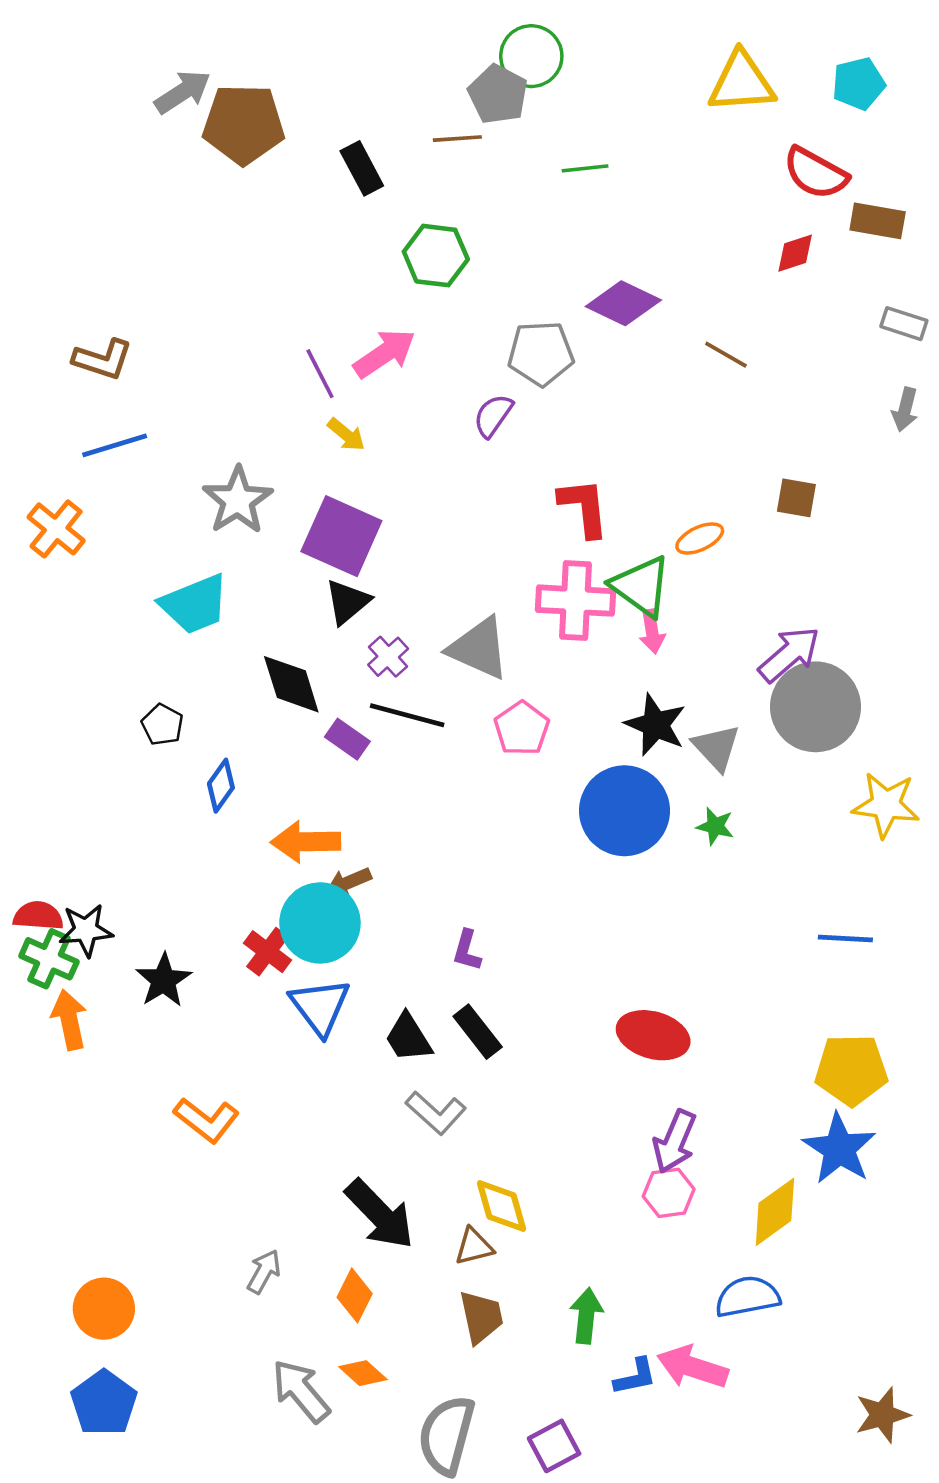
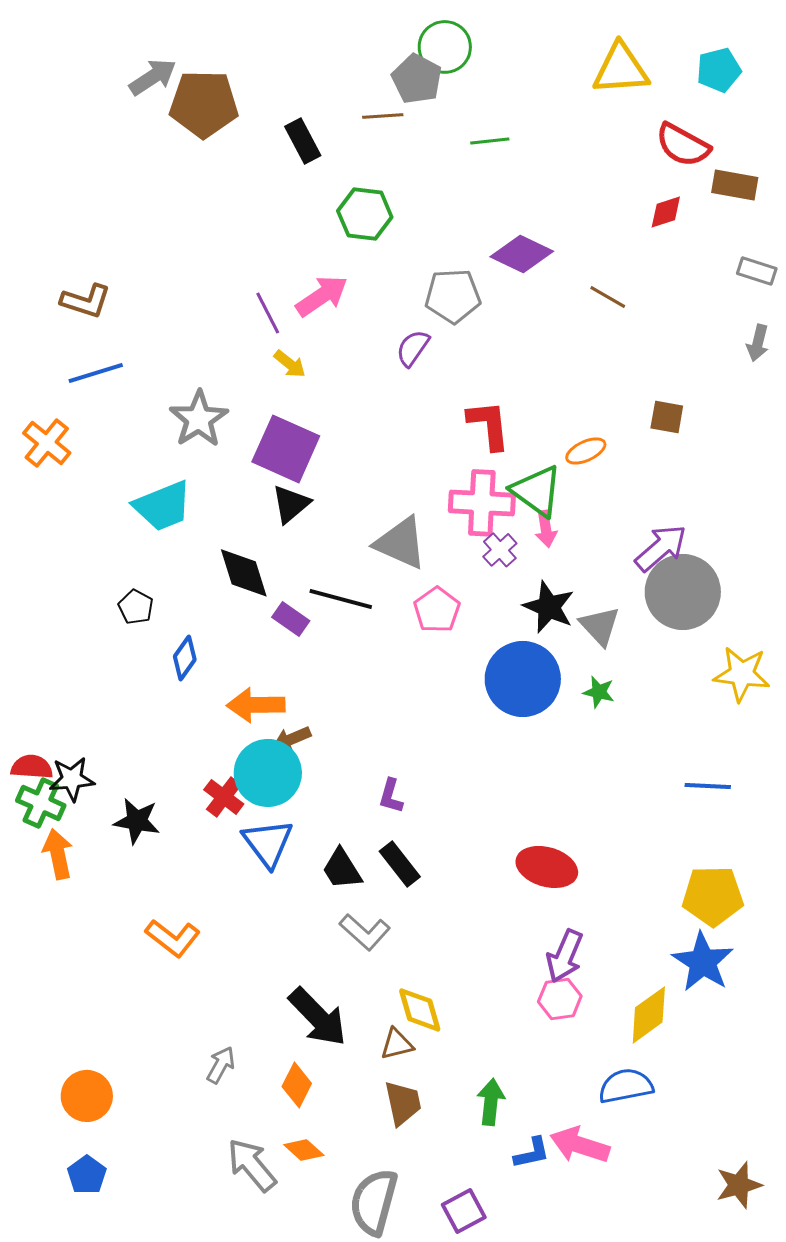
purple cross: (388, 657) -> (500, 550), moved
black star: (164, 980) -> (137, 821), turned -30
blue pentagon: (104, 1403) -> (87, 1175), size x0.7

